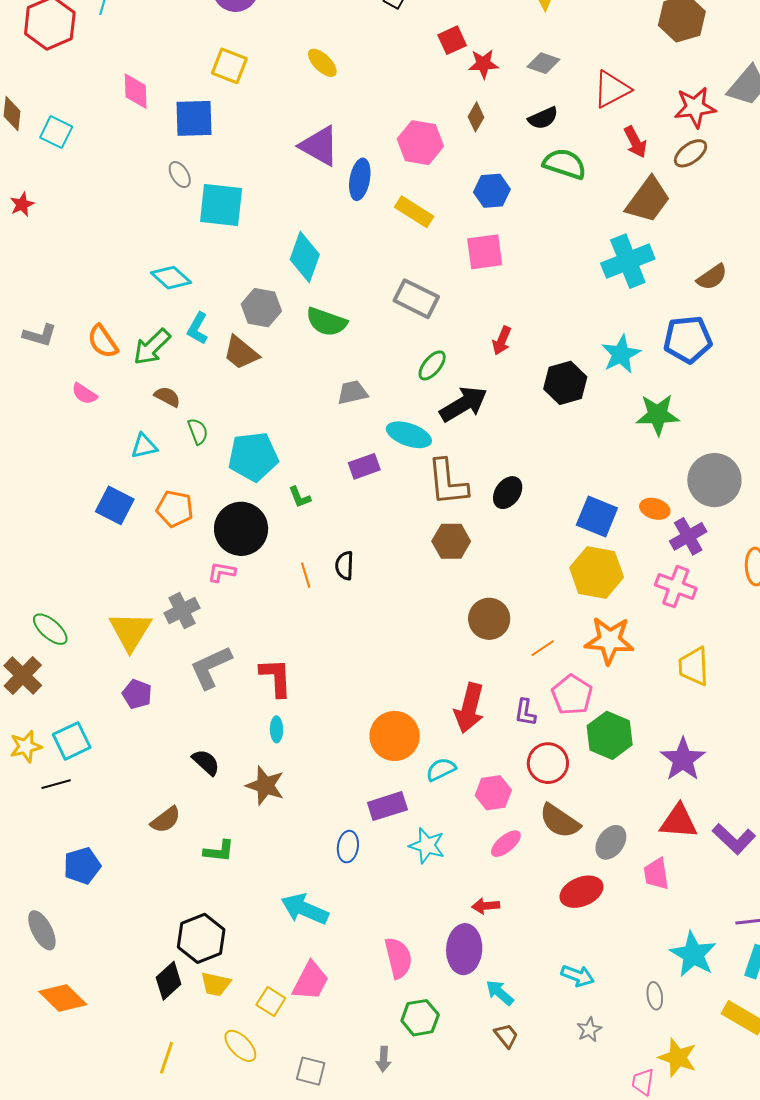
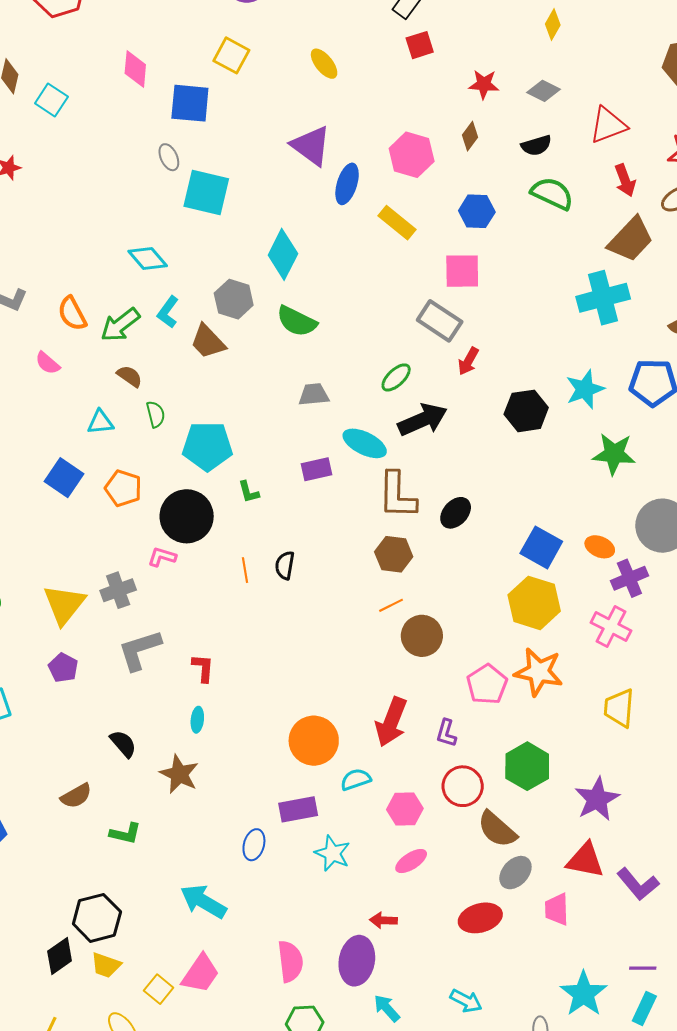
red square: (452, 40) -> (420, 45), moved
gray rectangle: (416, 299) -> (440, 321), moved
orange line: (543, 648) -> (391, 605), moved
red L-shape: (276, 677) -> (203, 668), size x0.7
pink pentagon: (572, 695) -> (487, 684), moved
brown semicircle: (560, 821) -> (497, 829), moved

